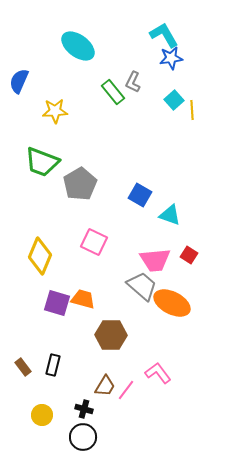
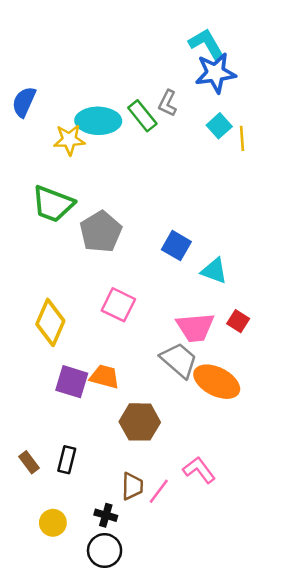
cyan ellipse: (78, 46) -> (98, 121), moved, turned -36
blue star: (171, 58) -> (215, 73), size x1.4
brown trapezoid: (105, 386) -> (132, 486), turned -30

